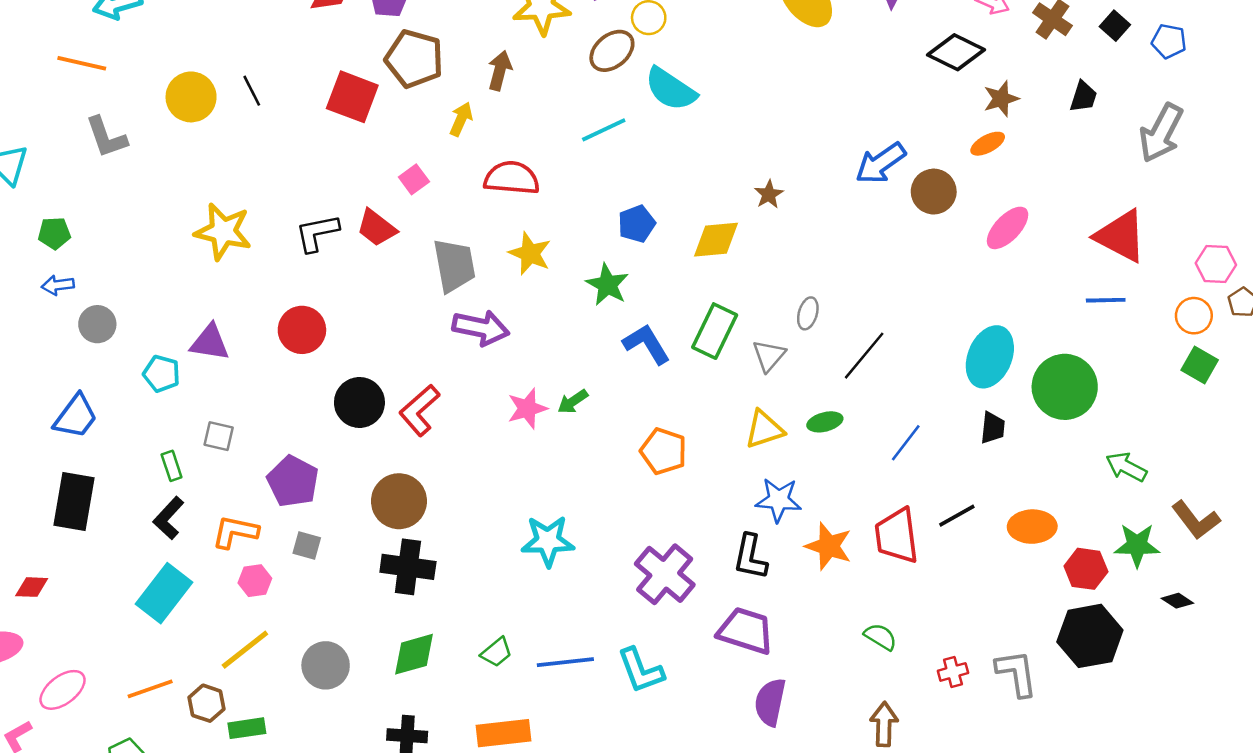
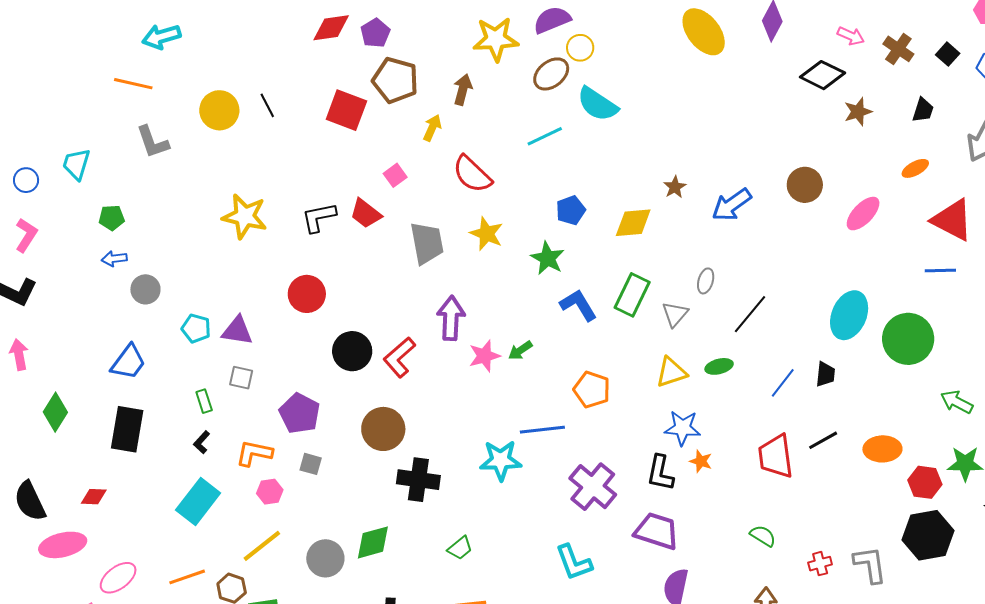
orange ellipse: (988, 144) -> (915, 168), moved
blue arrow: (881, 163) -> (732, 205), moved
red semicircle: (512, 178) -> (472, 174), turned -141
purple arrow: (481, 328) -> (451, 318), moved, turned -99
purple triangle: (210, 342) -> (237, 331), moved
black trapezoid: (993, 428) -> (825, 374), moved
black L-shape: (169, 518) -> (202, 442), size x0.7
orange star: (829, 546) -> (701, 461), moved, size x0.6
black cross: (408, 567) -> (418, 480), moved
green diamond: (414, 654) -> (373, 542), moved
blue line: (565, 662) -> (542, 430), moved

